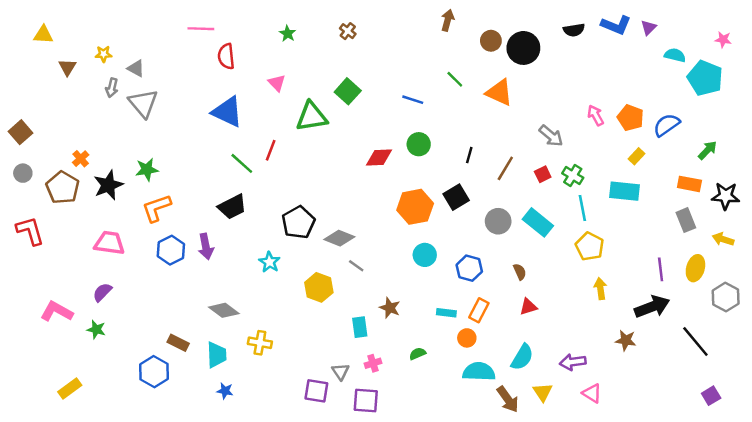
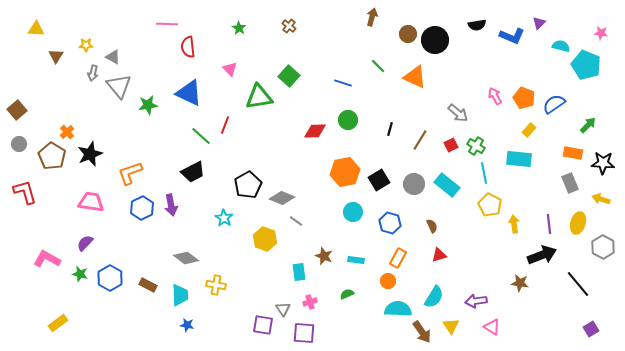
blue L-shape: (616, 25) -> (512, 36), moved
green star: (147, 169) -> (148, 105), moved
black square: (456, 197) -> (379, 180), moved
yellow arrow: (600, 289) -> (514, 224), moved
cyan rectangle: (446, 313) -> (356, 260), moved
blue hexagon: (154, 372) -> (110, 278), moved

